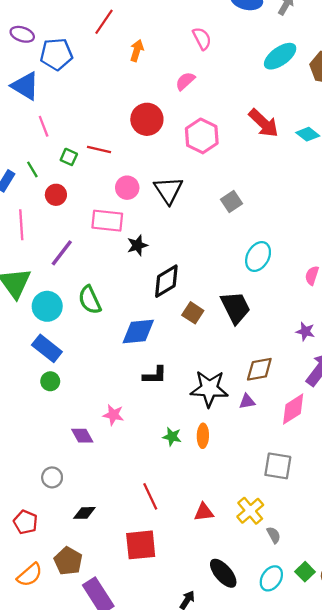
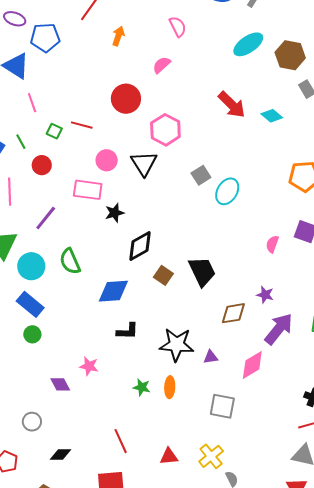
pink hexagon: (202, 136) -> (165, 130), moved
cyan ellipse: (258, 256) -> (227, 191), moved
brown diamond: (259, 369) -> (233, 313), moved
gray square: (278, 466) -> (222, 406), moved

